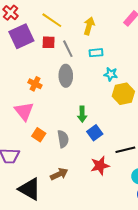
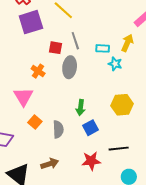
yellow arrow: (89, 26) -> (127, 43), moved
red square: (49, 42) -> (55, 48), moved
cyan star: (111, 74) -> (115, 64), moved
yellow hexagon: (123, 94) -> (122, 105), moved

